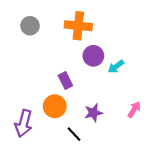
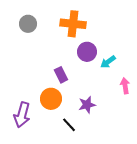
pink arrow: (134, 109) -> (125, 86), moved, turned -42

